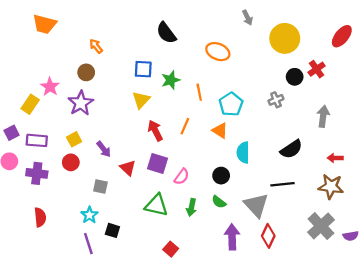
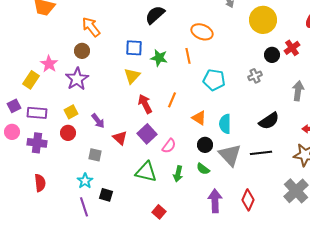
black semicircle: (166, 33) -> (155, 15), turned 85
orange arrow: (96, 46) -> (91, 27), size x1.5
green star: (171, 80) -> (159, 58), turned 30
orange line: (199, 92) -> (188, 56), moved
cyan pentagon: (231, 104) -> (214, 80), turned -30
orange triangle: (220, 131) -> (199, 118), moved
purple square: (157, 163) -> (147, 134), turned 30
gray triangle: (256, 205) -> (230, 155), moved

